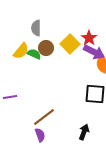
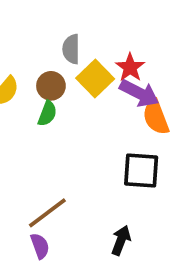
gray semicircle: (36, 28) -> (71, 49), moved
green semicircle: (34, 54) -> (47, 113), moved, turned 88

